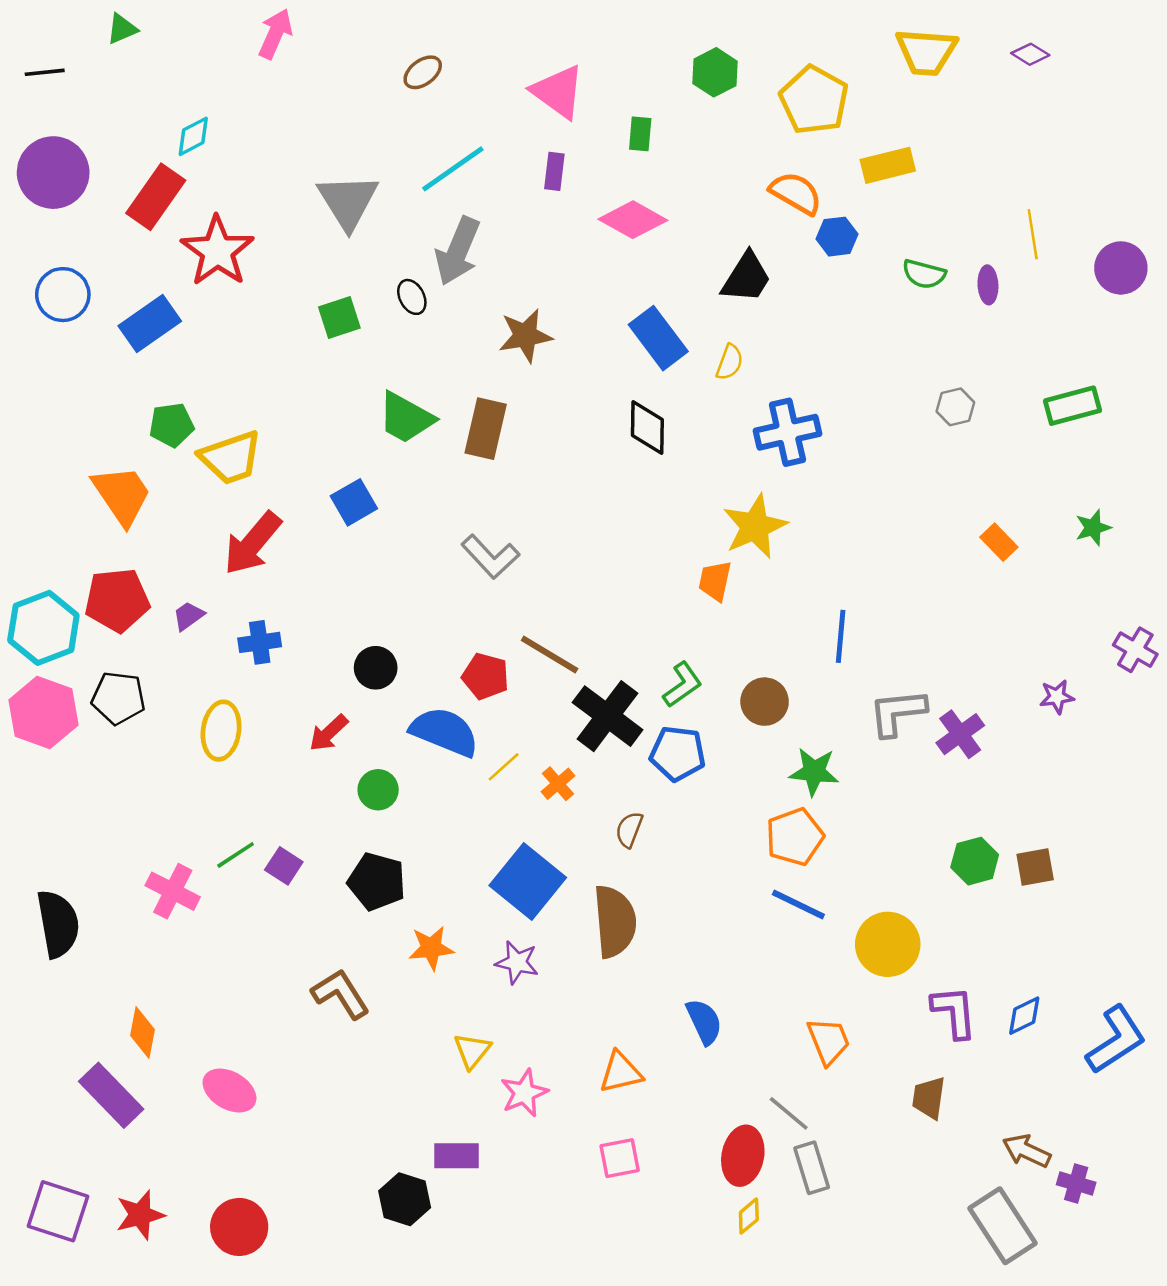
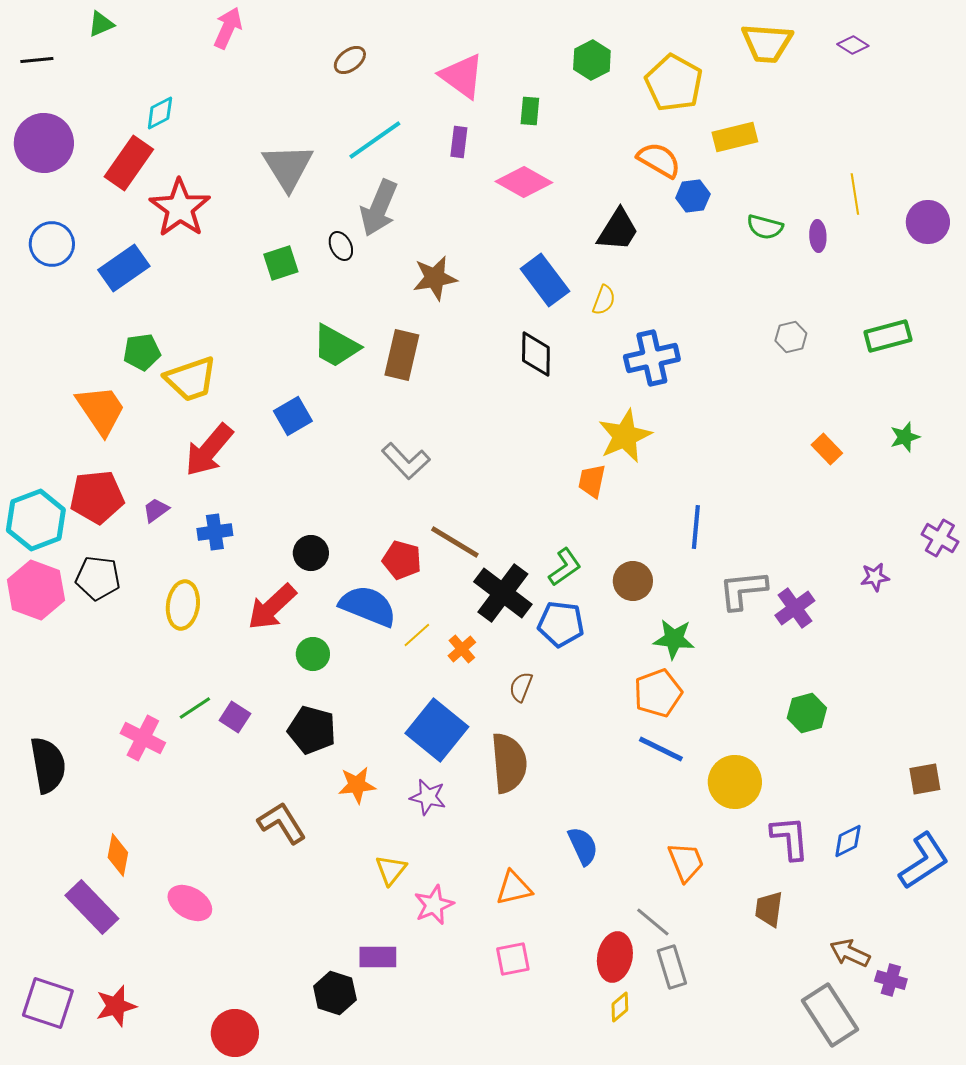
red arrow: (329, 733) -> (272, 607), size x1.5
brown square: (1035, 867) -> (925, 779), moved
red circle: (239, 1227) -> (235, 1033), moved

